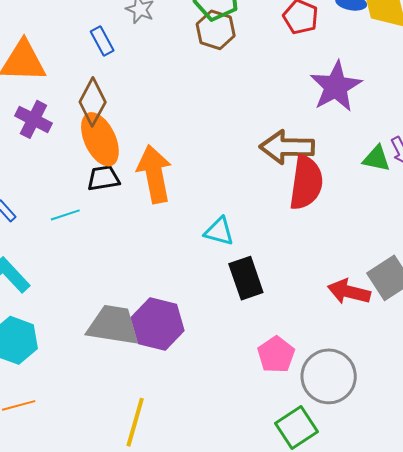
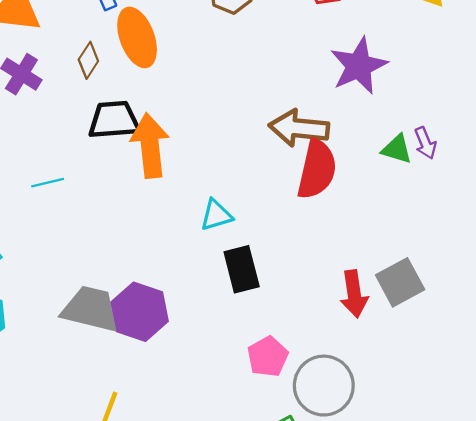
brown diamond: (93, 102) -> (88, 60), size x0.7
orange ellipse: (100, 139) -> (137, 37), moved
black trapezoid: (103, 178) -> (114, 120), moved, size x1.4
cyan triangle: (219, 231) -> (216, 215), turned -36
red arrow: (349, 292) -> (354, 294), turned -117

